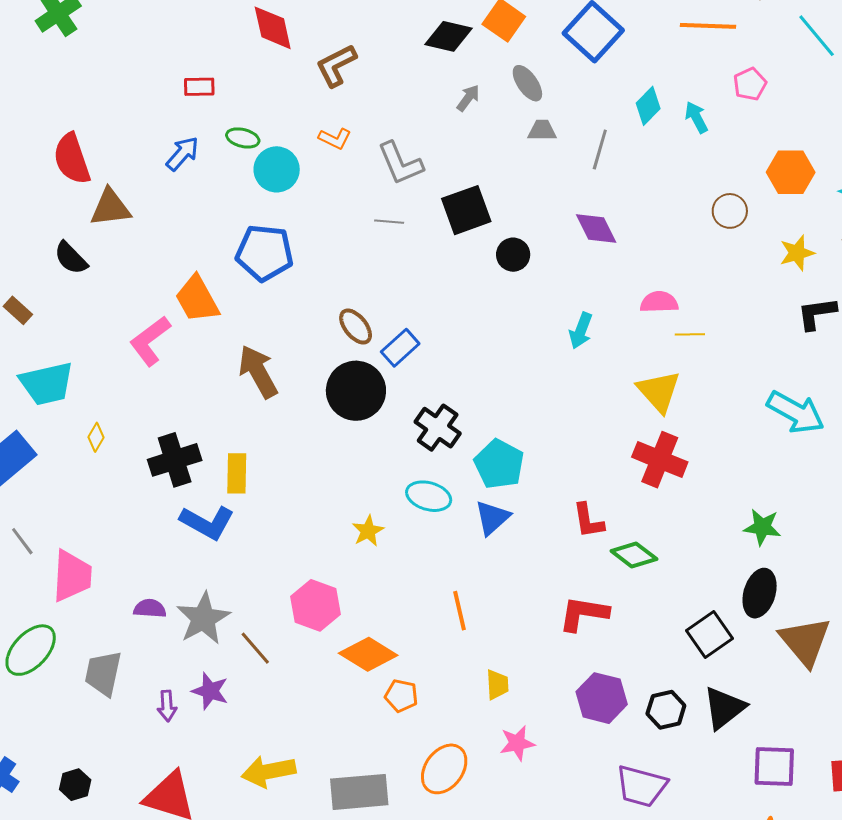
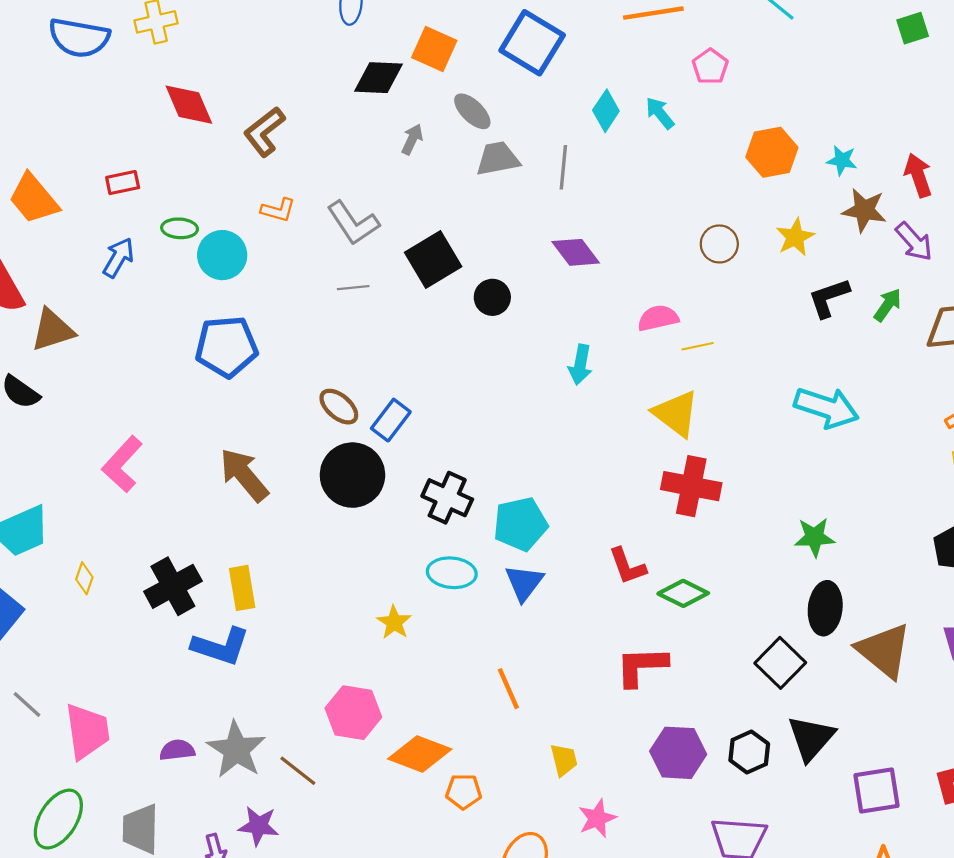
gray trapezoid: (542, 130) -> (498, 159), size x1.4
brown circle: (730, 211) -> (719, 244), moved
orange trapezoid: (197, 299) -> (34, 199), moved
cyan pentagon: (499, 464) -> (520, 524), turned -30

